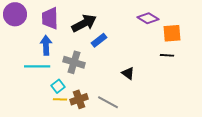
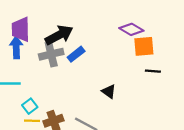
orange square: (172, 33) -> (144, 46), moved
blue arrow: (46, 45) -> (16, 47), moved
gray cross: (74, 62) -> (51, 54), moved, turned -30

